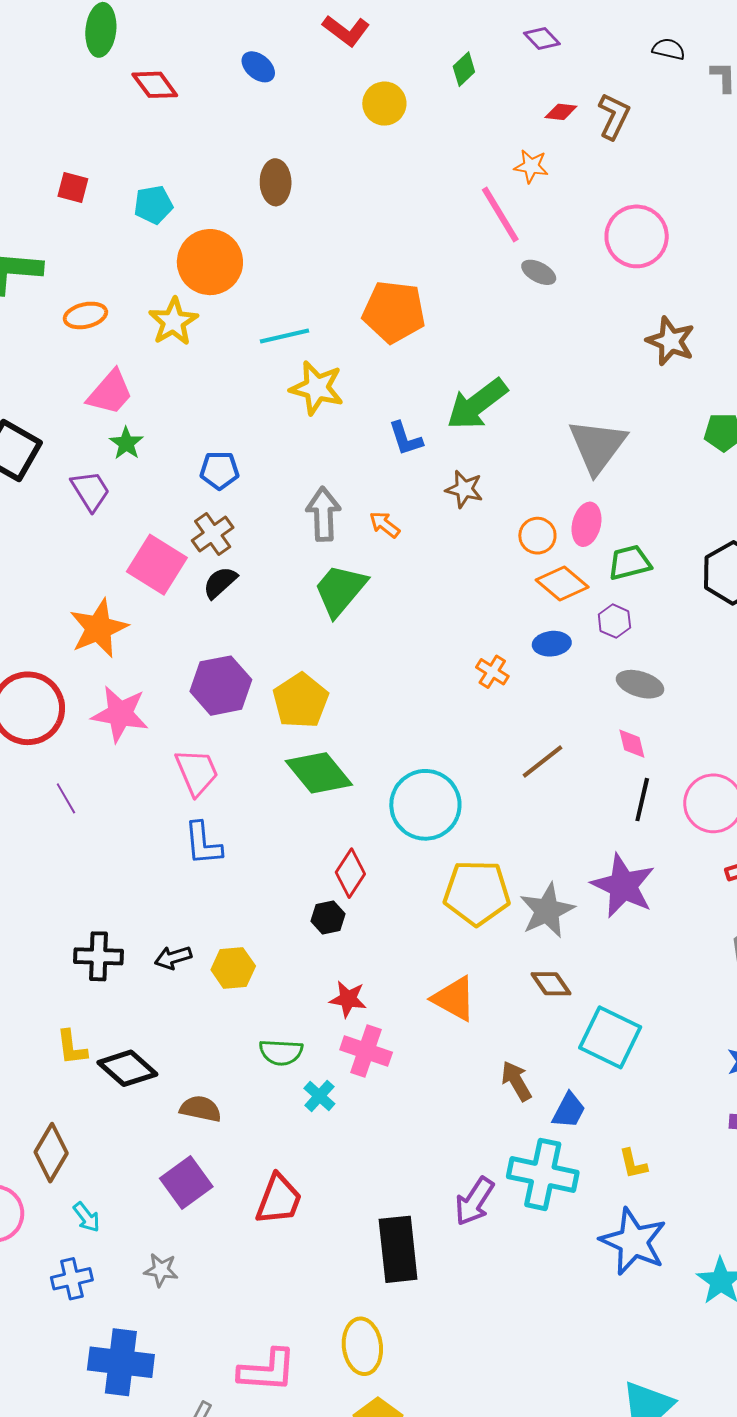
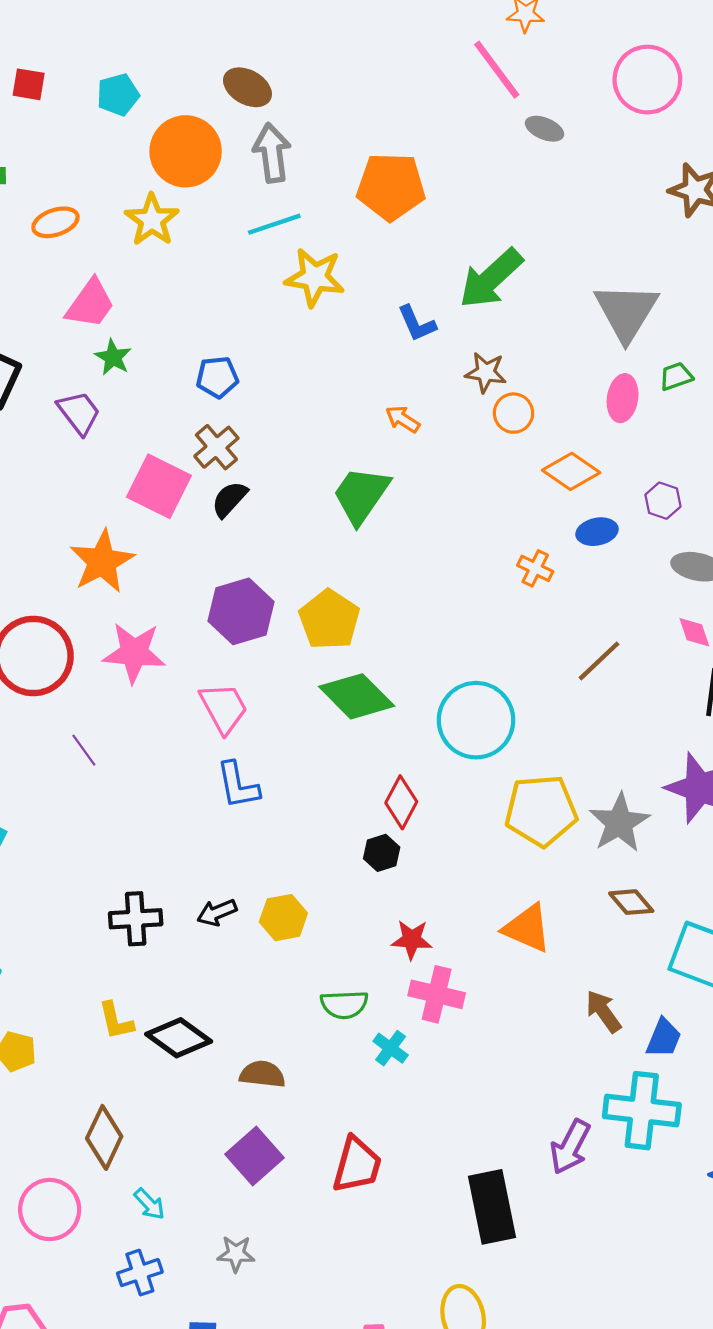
brown ellipse: (276, 182) -> (247, 87), moved, turned -54
gray arrow: (323, 514) -> (272, 153), moved
orange circle: (537, 536) -> (514, 413), moved
green trapezoid: (630, 563) -> (676, 376), moved, size x0.7
orange diamond: (562, 584) -> (571, 471), moved

